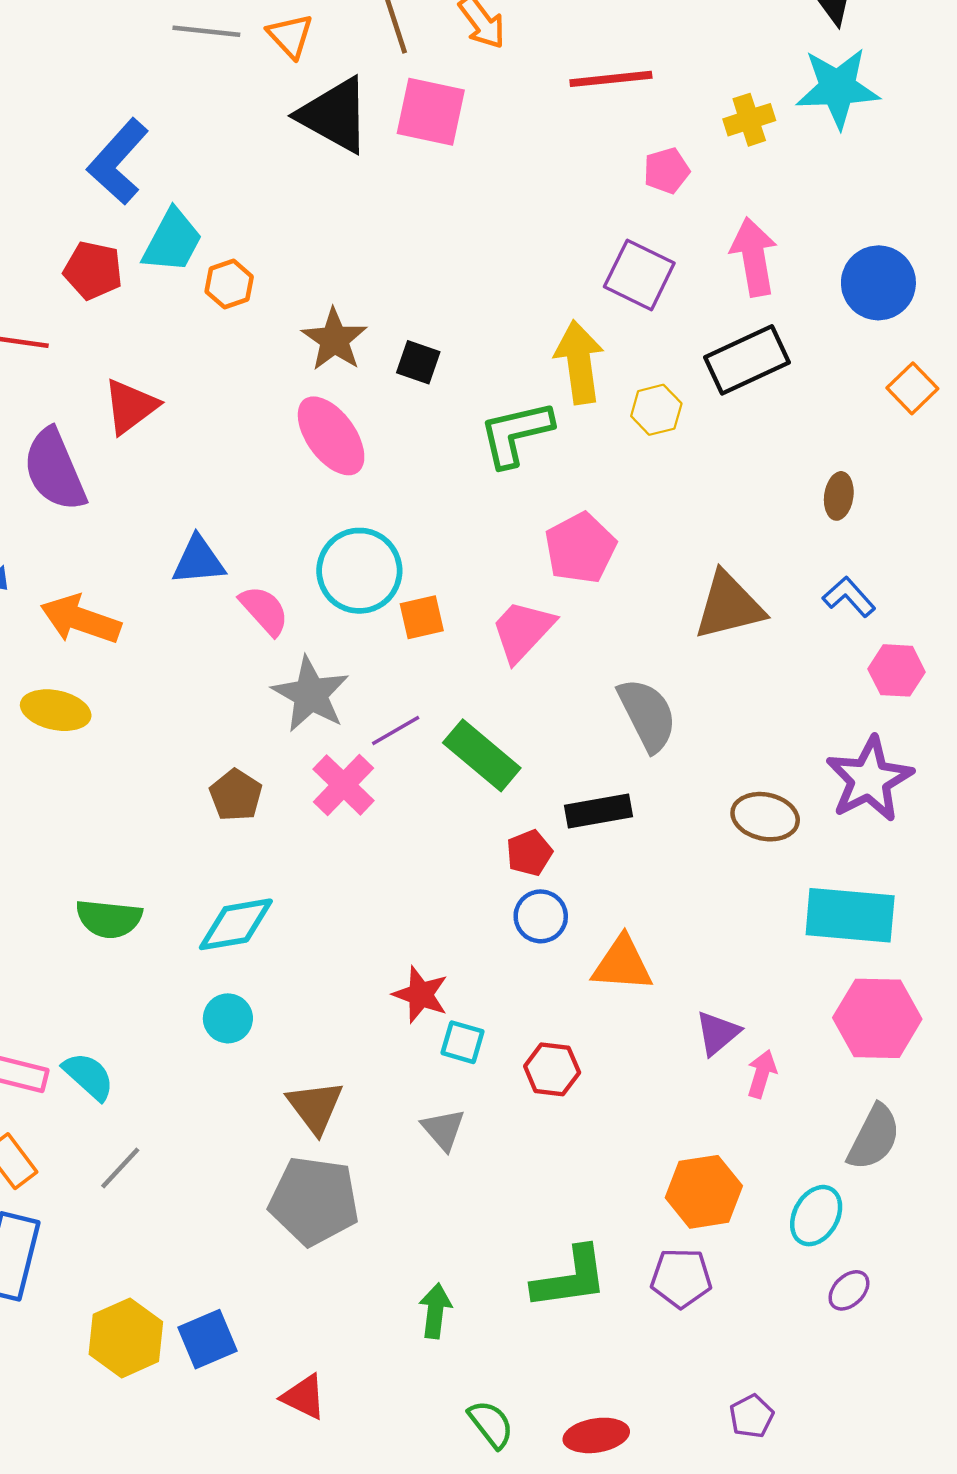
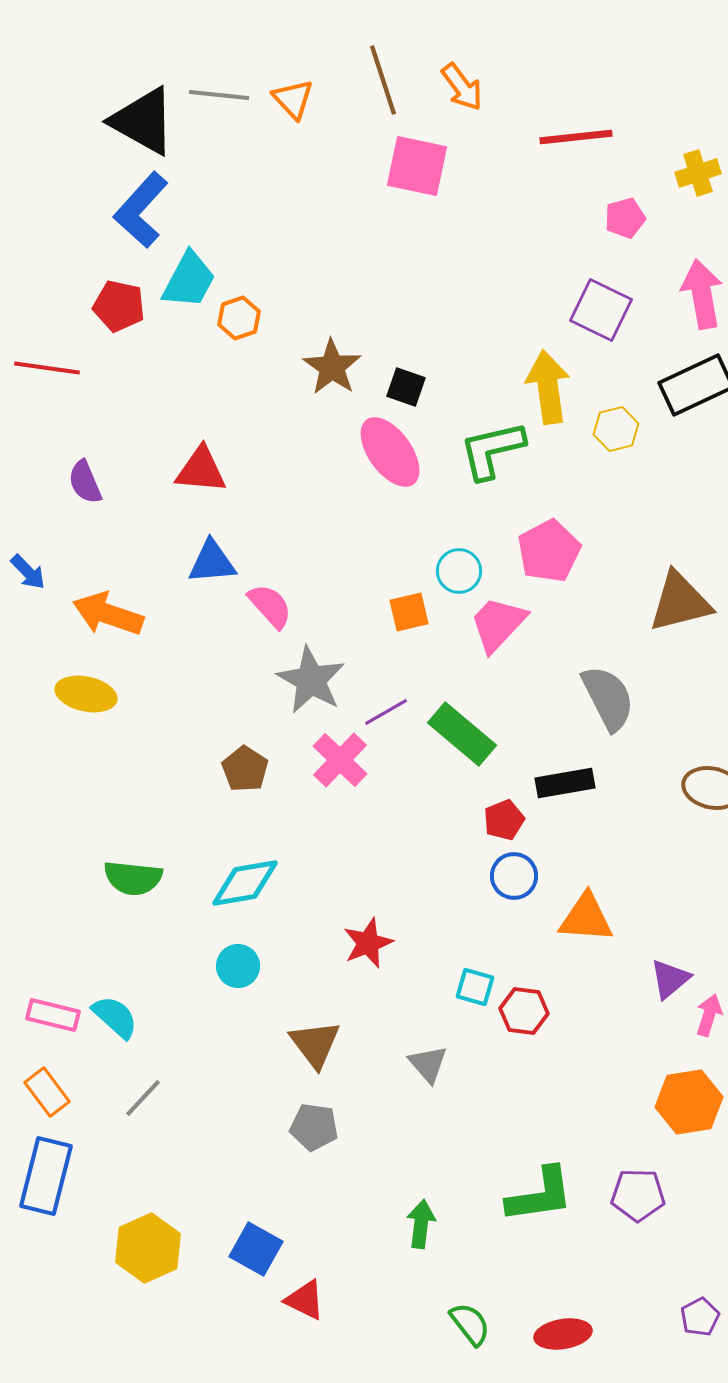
black triangle: (334, 115) -> (143, 121), moved
red triangle: (130, 406) -> (201, 470), moved, turned 42
pink ellipse: (331, 436) -> (390, 452), moved
purple semicircle: (55, 470) -> (85, 482), size x0.6
cyan circle: (359, 571) -> (459, 571), moved, size x0.6
red star: (421, 995) -> (368, 943), moved, turned 30
cyan square: (463, 1042) -> (475, 987), moved
orange hexagon: (704, 1192) -> (689, 1102), moved
gray pentagon: (314, 1201) -> (314, 1127), size x0.6
blue square: (208, 1339) -> (256, 1249), moved, turned -38

